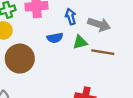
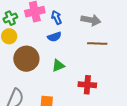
blue arrow: (71, 17) -> (56, 17), moved
green triangle: (80, 42) -> (58, 66), moved

